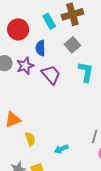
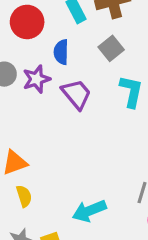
yellow semicircle: (30, 139) -> (24, 196), moved
cyan arrow: (61, 149) -> (89, 211), size x1.5

